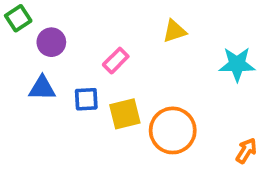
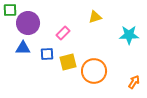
green square: (18, 18) -> (10, 10), turned 32
purple circle: (51, 42) -> (28, 23), size x1.5

